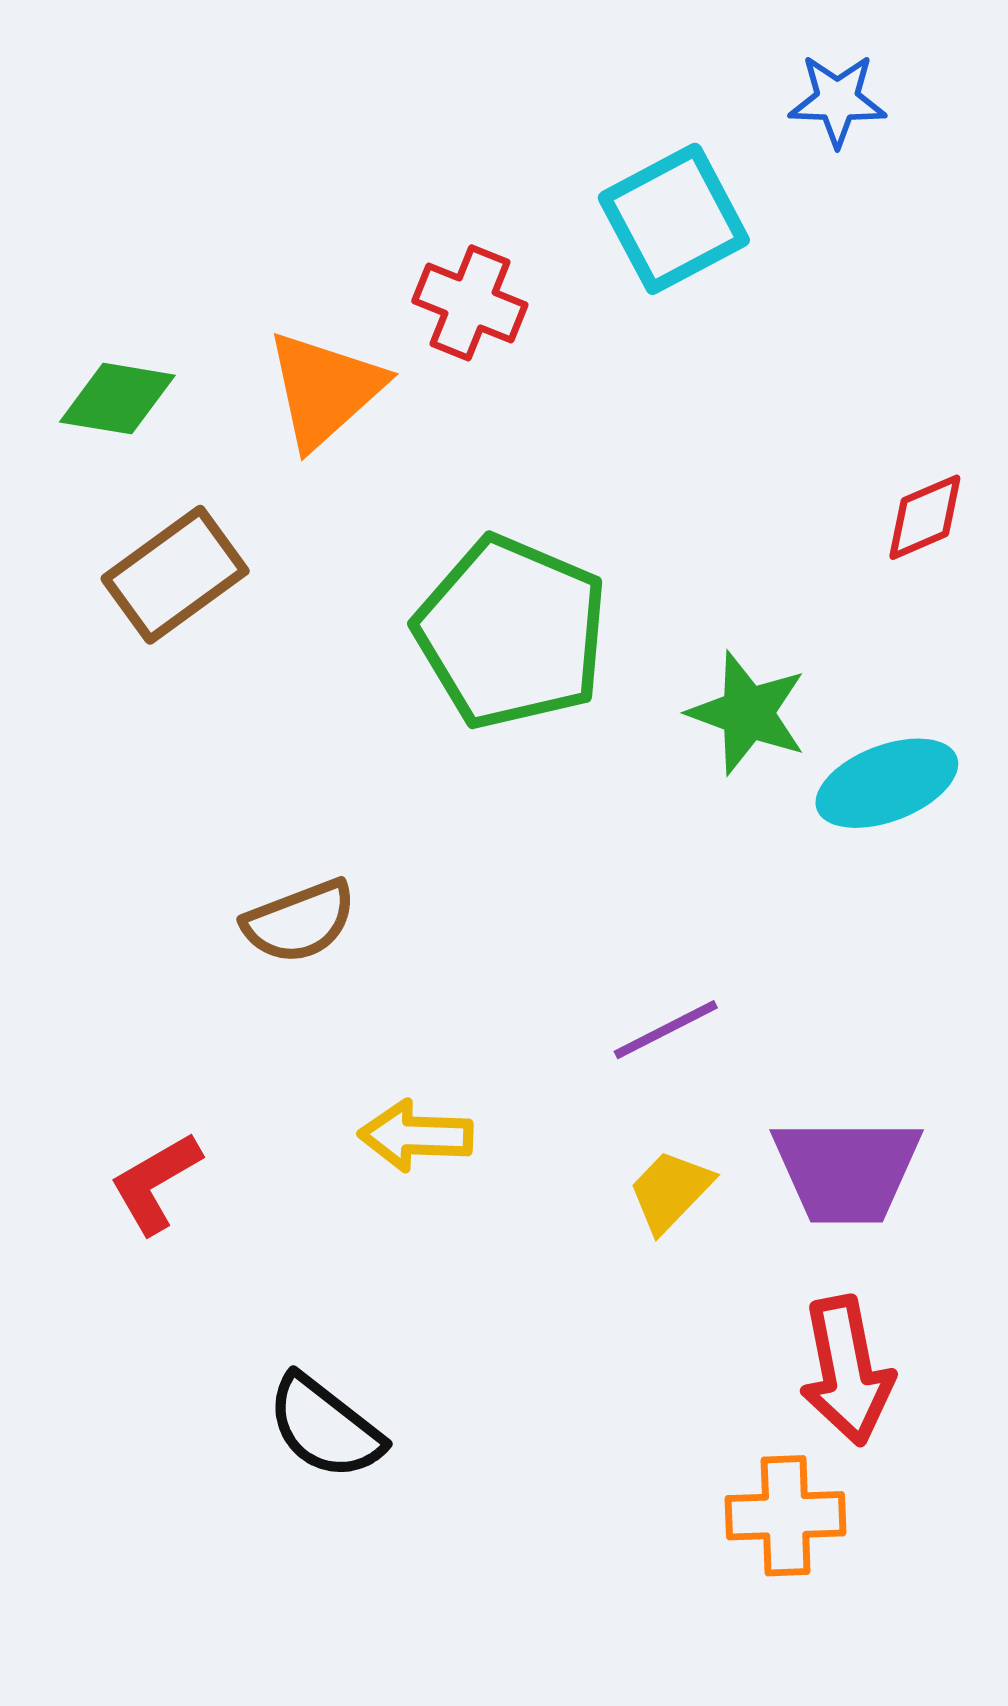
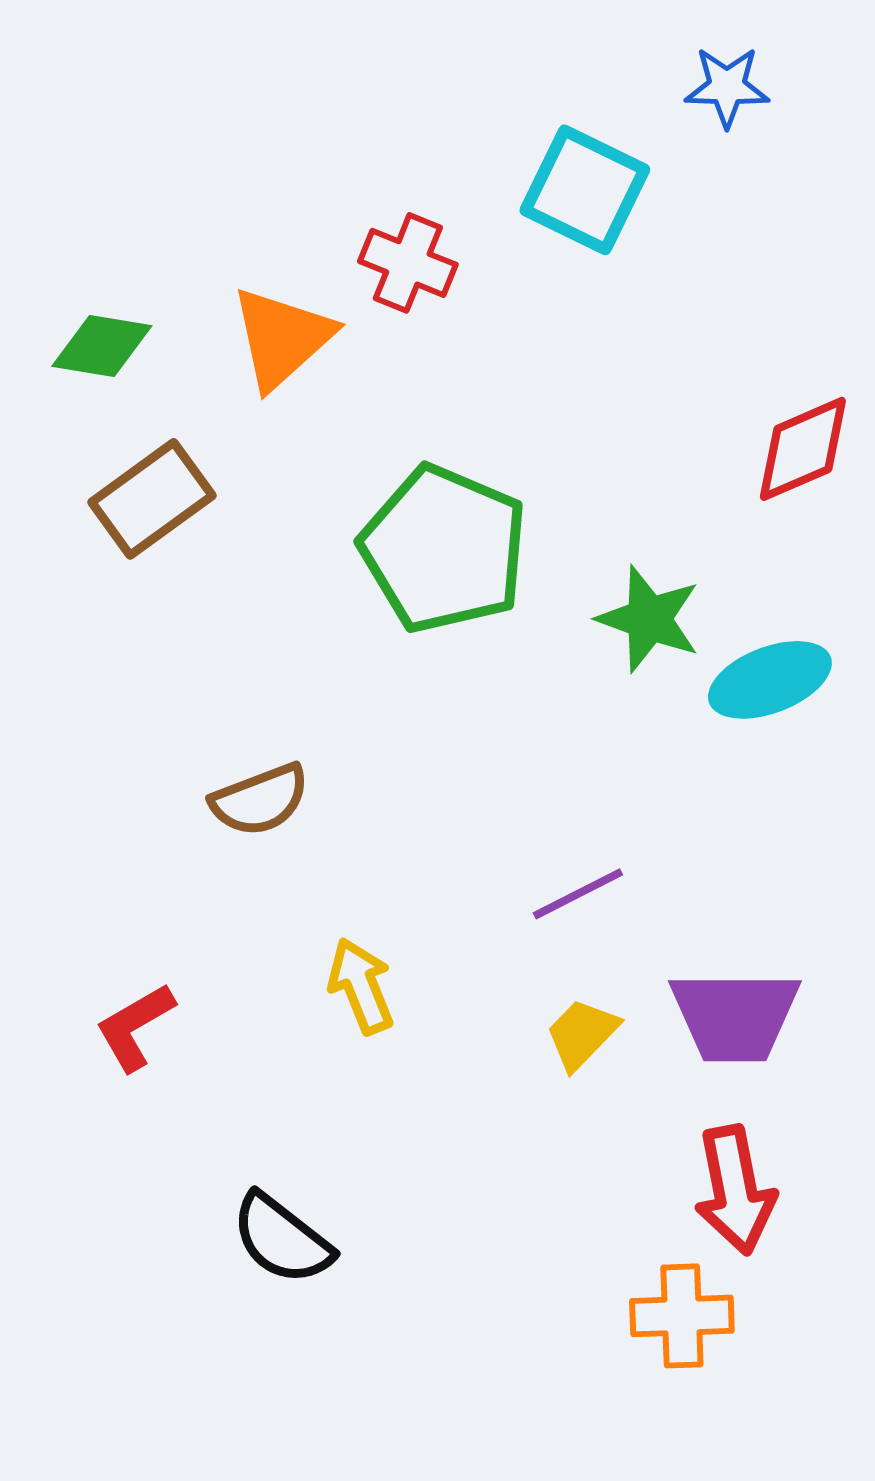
cyan square: (674, 219) -> (585, 190), turned -36
red diamond: (925, 517) -> (803, 449), size x1.4
yellow arrow: (416, 1136) -> (361, 986), turned 66

